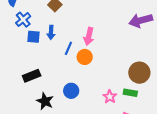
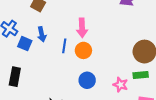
blue square: (33, 37) -> (25, 44), turned 32
black rectangle: (32, 76) -> (15, 77), moved, turned -42
blue circle: (71, 91) -> (87, 80), moved

